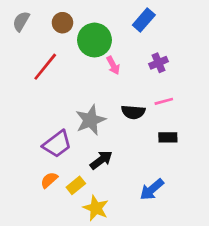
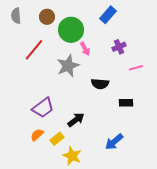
gray semicircle: (21, 21) -> (16, 16), turned -35
pink line: (164, 101) -> (136, 68), moved
gray star: (90, 120) -> (68, 66), moved

